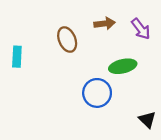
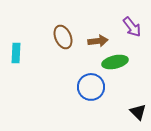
brown arrow: (105, 24) -> (98, 41), moved

